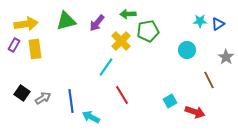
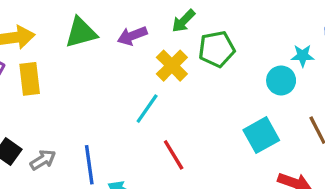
green arrow: (128, 14) -> (183, 21), turned -42
cyan star: (200, 21) -> (303, 56), moved
purple arrow: (97, 23) -> (132, 36), turned 30
cyan square: (170, 101) -> (261, 135), moved, size x1.5

